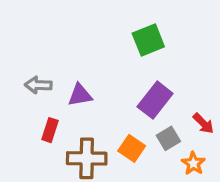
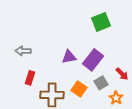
green square: (148, 40) -> (101, 22), moved
purple triangle: (80, 95) -> (69, 57), moved

